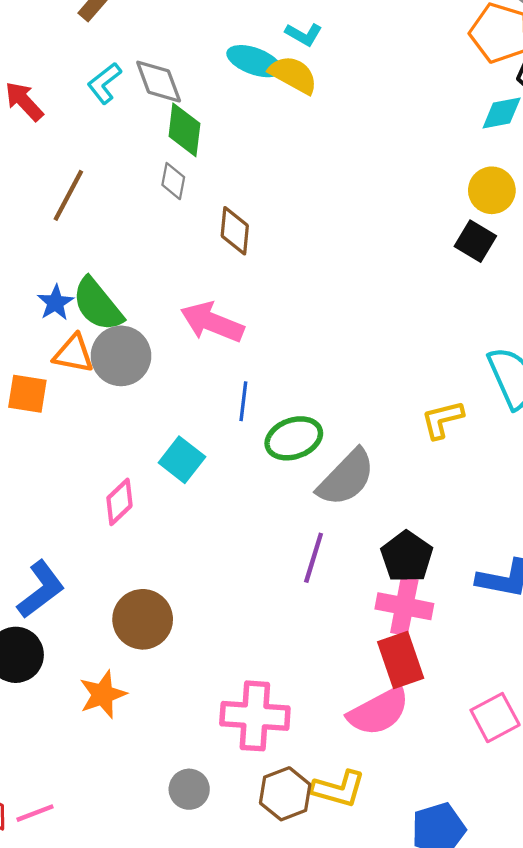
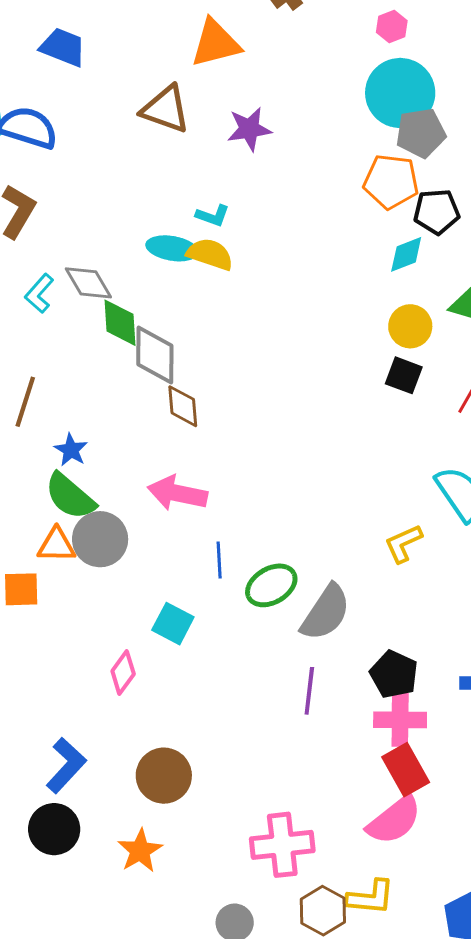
gray diamond: (173, 181) -> (155, 355), moved, size x1.8
blue star: (55, 303) -> (71, 450), moved

